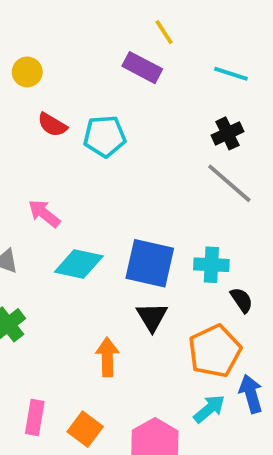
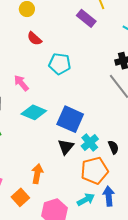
cyan pentagon: (105, 136) -> (60, 64), moved
cyan cross: (211, 265) -> (90, 142), moved, turned 36
orange arrow: (107, 357) -> (37, 174), moved

